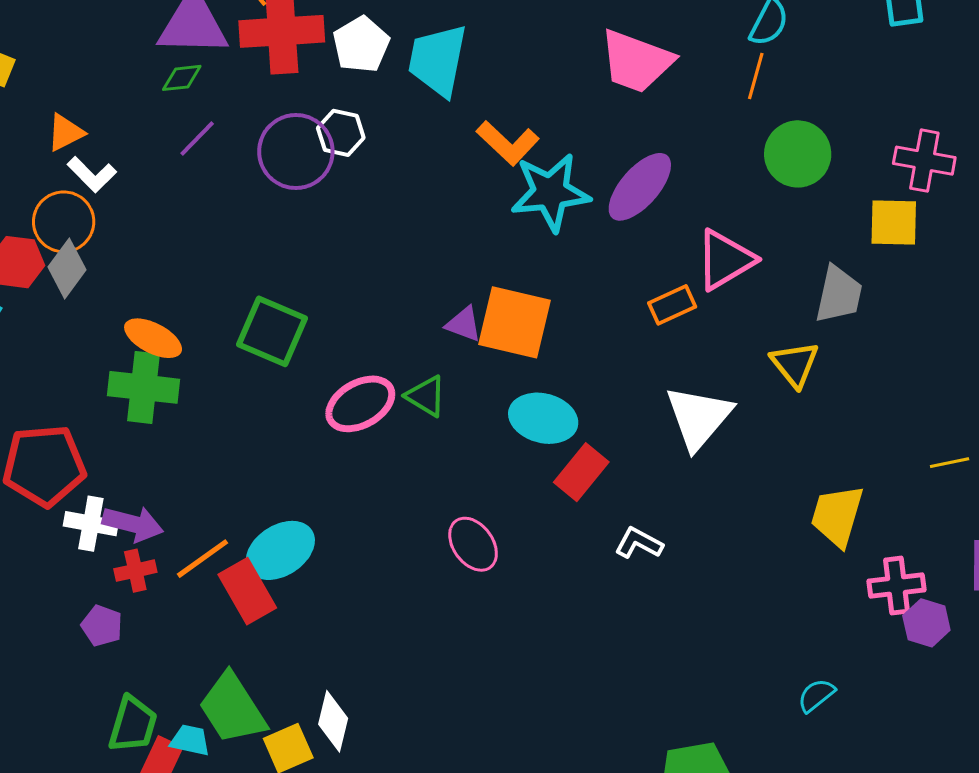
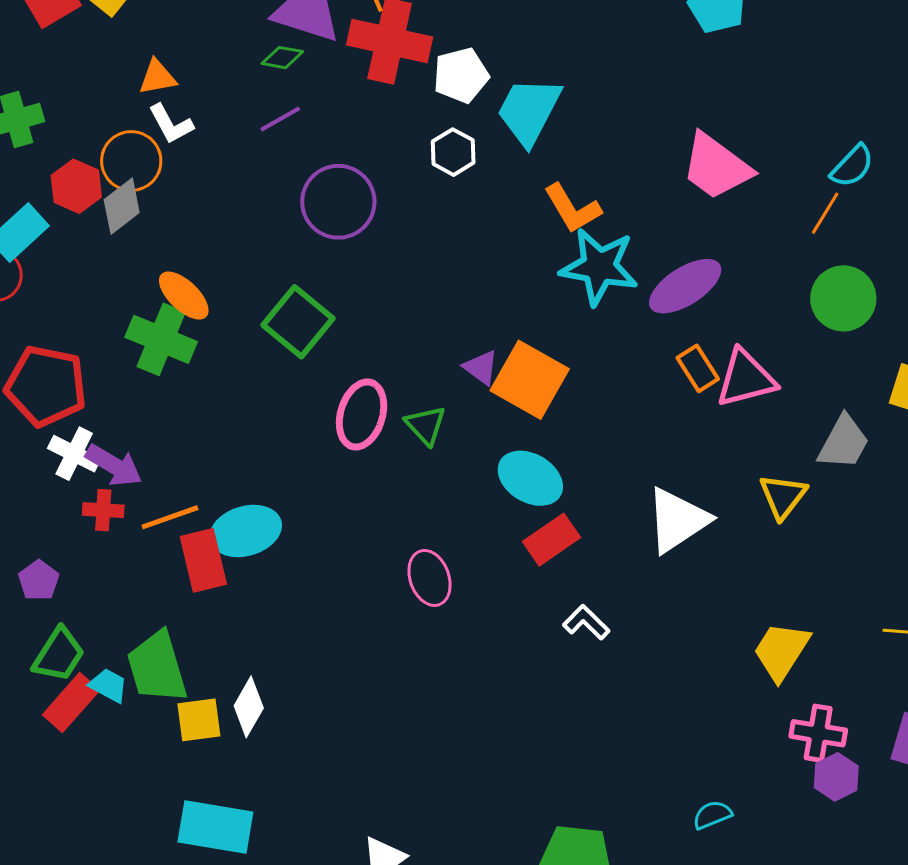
white hexagon: (341, 133) -> (453, 152), moved
purple circle: (296, 151) -> (338, 202), moved
orange rectangle: (672, 305) -> (698, 368), moved, turned 66
pink ellipse: (360, 404) -> (362, 414), turned -60
purple pentagon: (102, 626) -> (39, 580), moved

